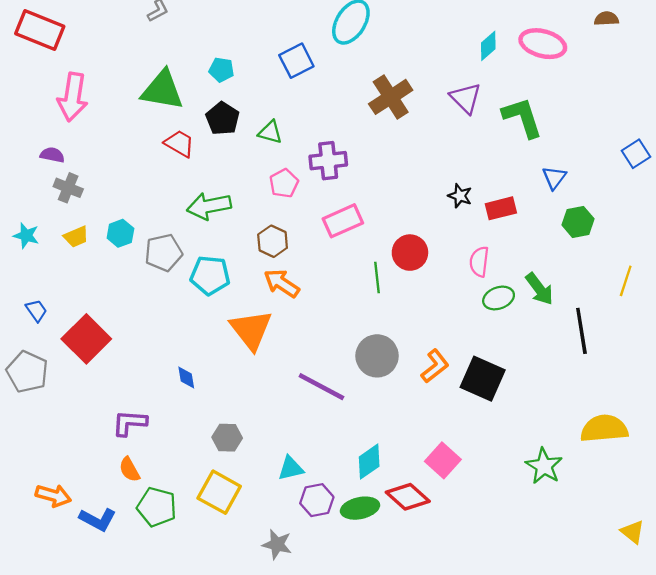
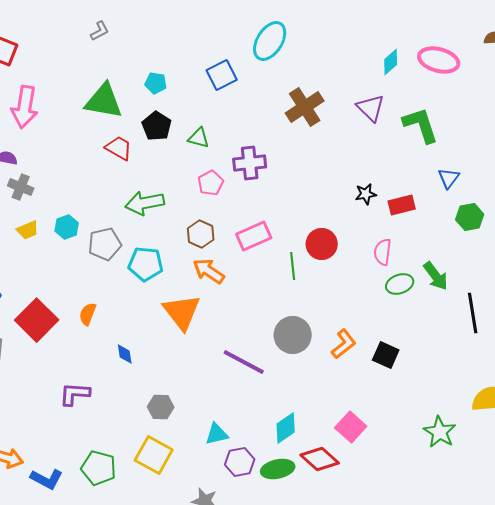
black star: (460, 196) -> (366, 194), turned -30
pink rectangle: (343, 221) -> (254, 236), moved
black square: (483, 379) -> (386, 355), size x0.7
orange semicircle: (129, 469) -> (88, 314), moved, turned 50

